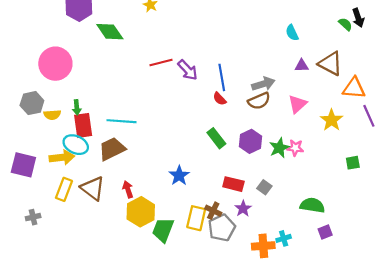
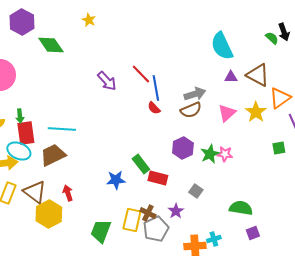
cyan semicircle: (292, 33) -> (222, 46), size x1.8
red line: (161, 63) -> (141, 74), moved, turned 60
purple arrow: (188, 70) -> (107, 81), moved
orange triangle: (354, 88) -> (280, 98), turned -40
yellow star: (332, 120) -> (256, 112), moved
green rectangle: (216, 138) -> (141, 164), moved
green square: (353, 163) -> (279, 148), moved
blue star: (179, 176) -> (116, 180), turned 30
red rectangle: (233, 184) -> (158, 178), moved
yellow hexagon: (141, 212) -> (49, 214), moved

